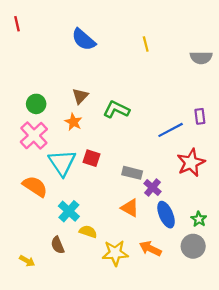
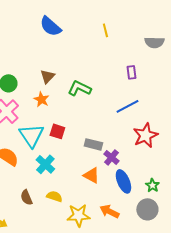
purple rectangle: (200, 116) -> (131, 72), moved
cyan cross: (69, 211) -> (45, 164), moved
brown semicircle: (58, 245) -> (26, 197), moved

